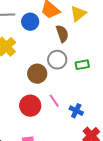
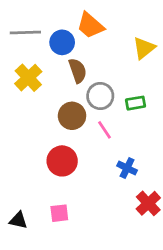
yellow triangle: (78, 14) -> (144, 48), moved
brown semicircle: (62, 34) -> (78, 71), moved
pink line: (54, 101) -> (104, 130), moved

